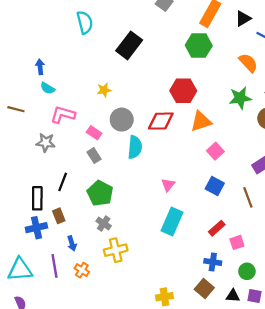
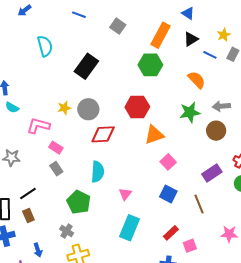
pink L-shape: (63, 115) -> (38, 126), moved
gray circle: (122, 120) -> (88, 109), moved
red diamond: (161, 121) -> (103, 134), moved
cyan semicircle: (135, 147) -> (98, 172), moved
black line: (63, 182) -> (28, 194), turned 36
green pentagon: (100, 193) -> (79, 202), moved
brown rectangle: (59, 216) -> (28, 216), moved

